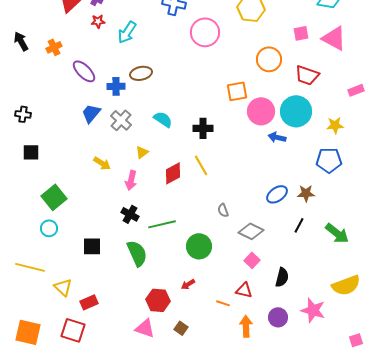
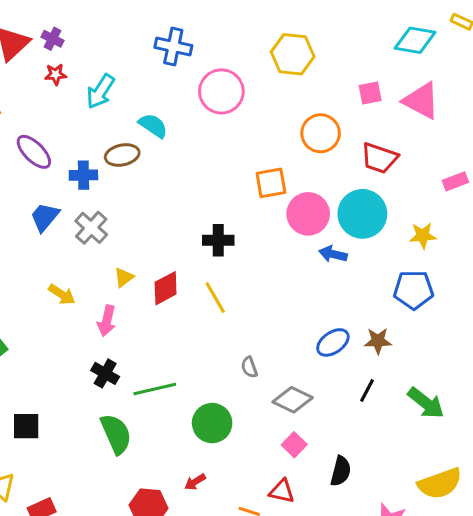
cyan semicircle: (163, 119) -> (153, 126), moved
red diamond: (173, 173) -> (166, 288), moved
black square: (92, 246) -> (26, 426), moved

